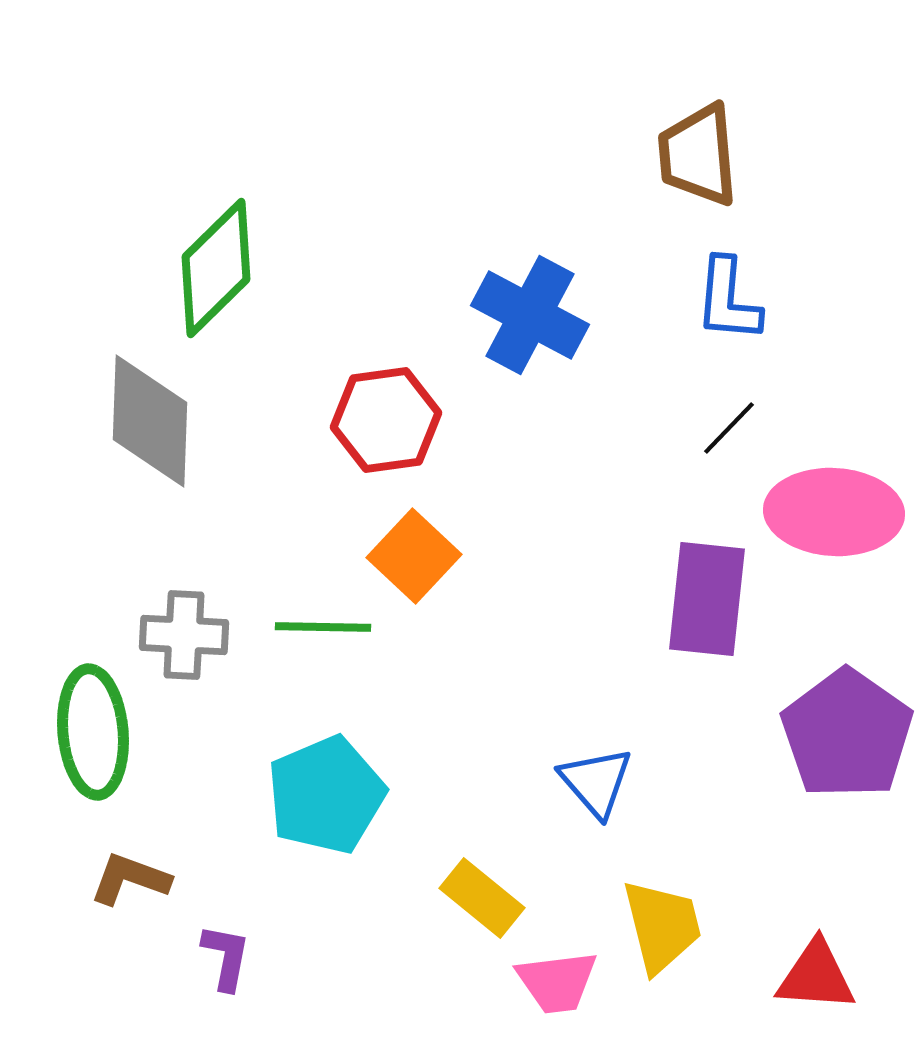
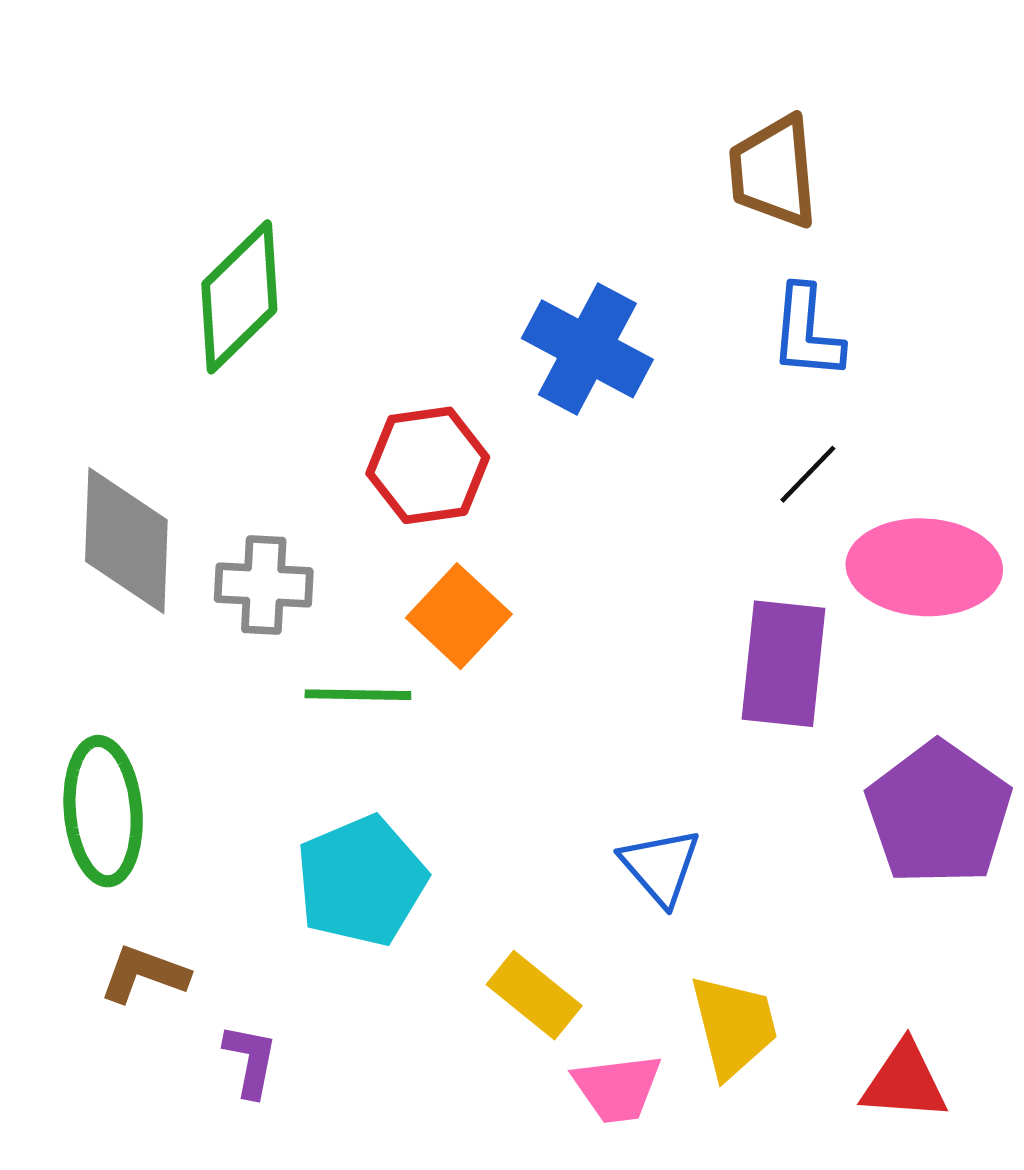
gray diamond: (150, 421) -> (126, 541), moved
gray cross: (184, 635) -> (264, 585), moved

